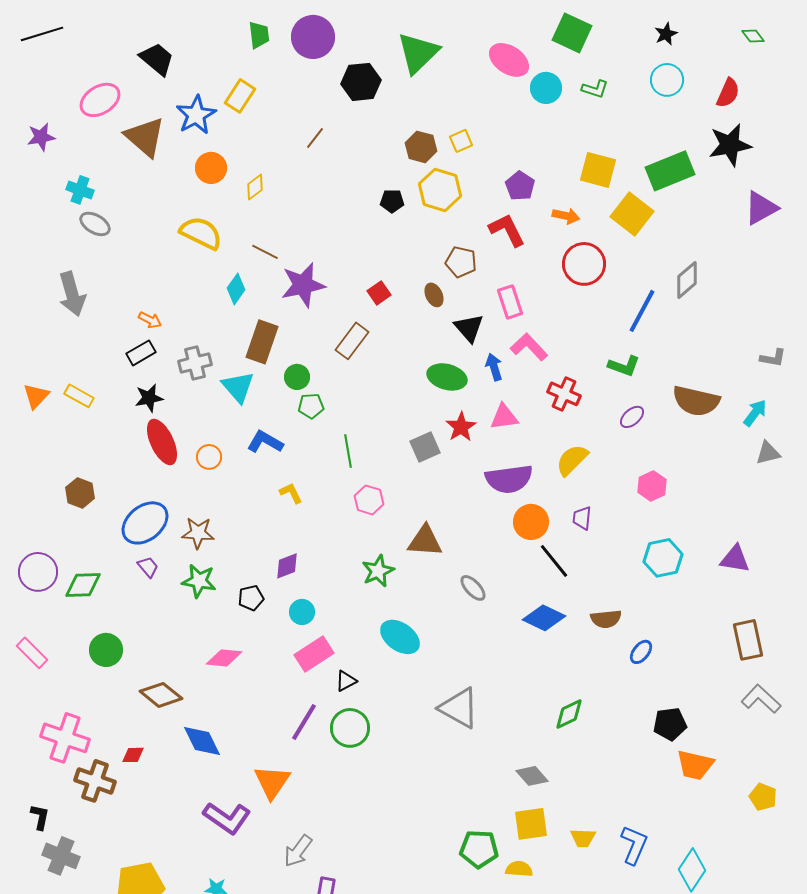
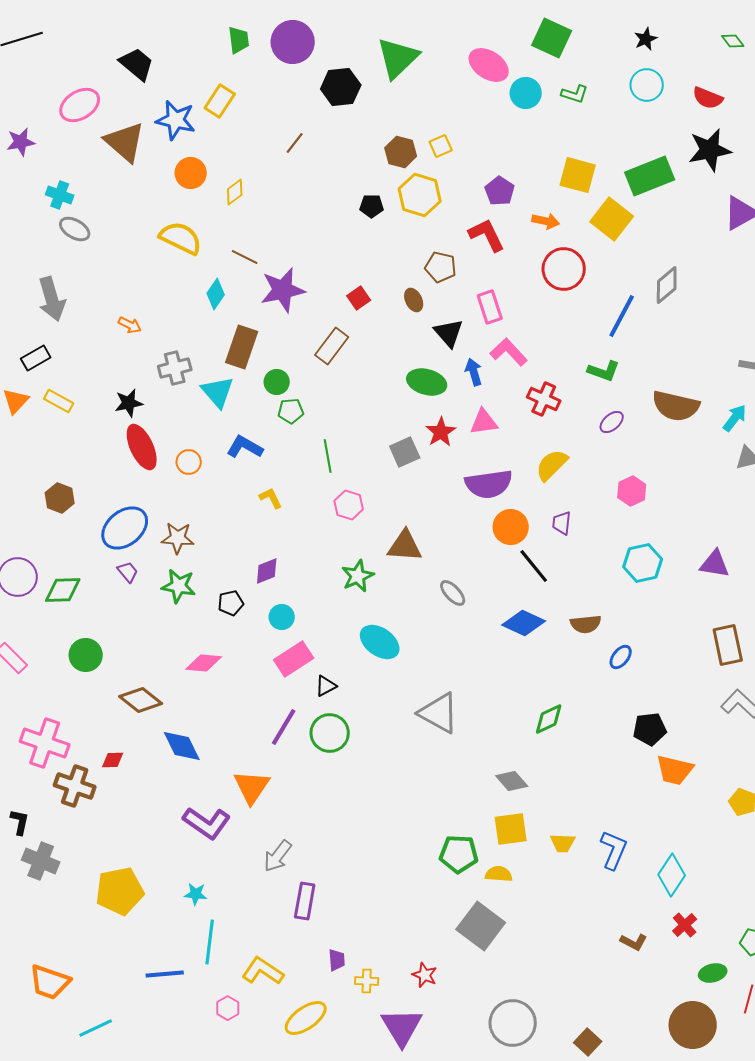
red semicircle: (728, 93) -> (708, 98), turned 88
blue star: (196, 115) -> (176, 120), turned -30
black rectangle: (141, 353) -> (36, 358), moved

